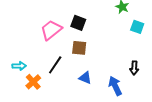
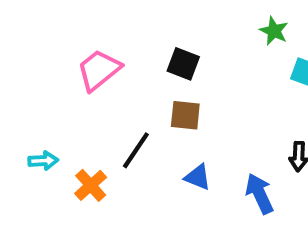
pink trapezoid: (51, 30) -> (99, 70), moved
cyan arrow: (19, 66) -> (43, 161), moved

